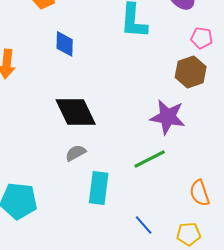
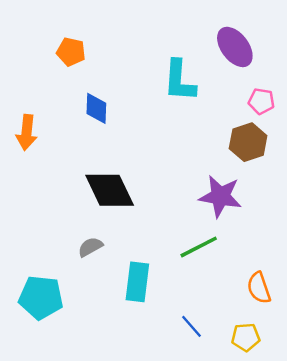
gray semicircle: (76, 153) -> (90, 247), moved

